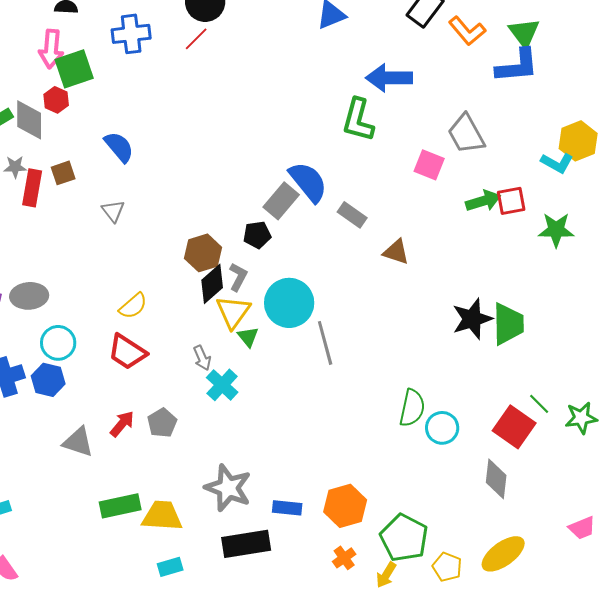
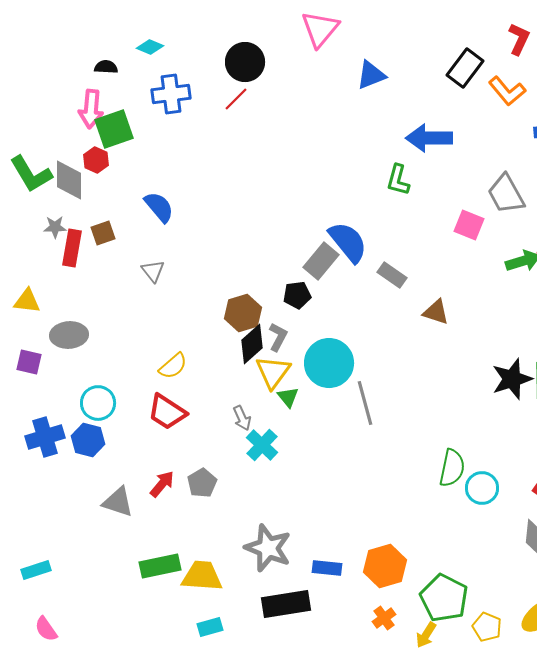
green L-shape: (358, 120) -> (398, 180), size x0.7
gray ellipse: (29, 296) -> (69, 335), moved

